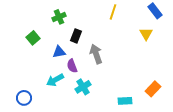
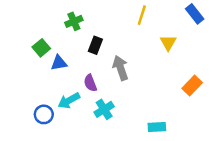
yellow triangle: (146, 34) -> (168, 43), moved
blue triangle: (59, 52) -> (59, 63), moved
orange rectangle: (153, 89) -> (192, 85), moved
blue circle: (24, 98) -> (44, 114), moved

